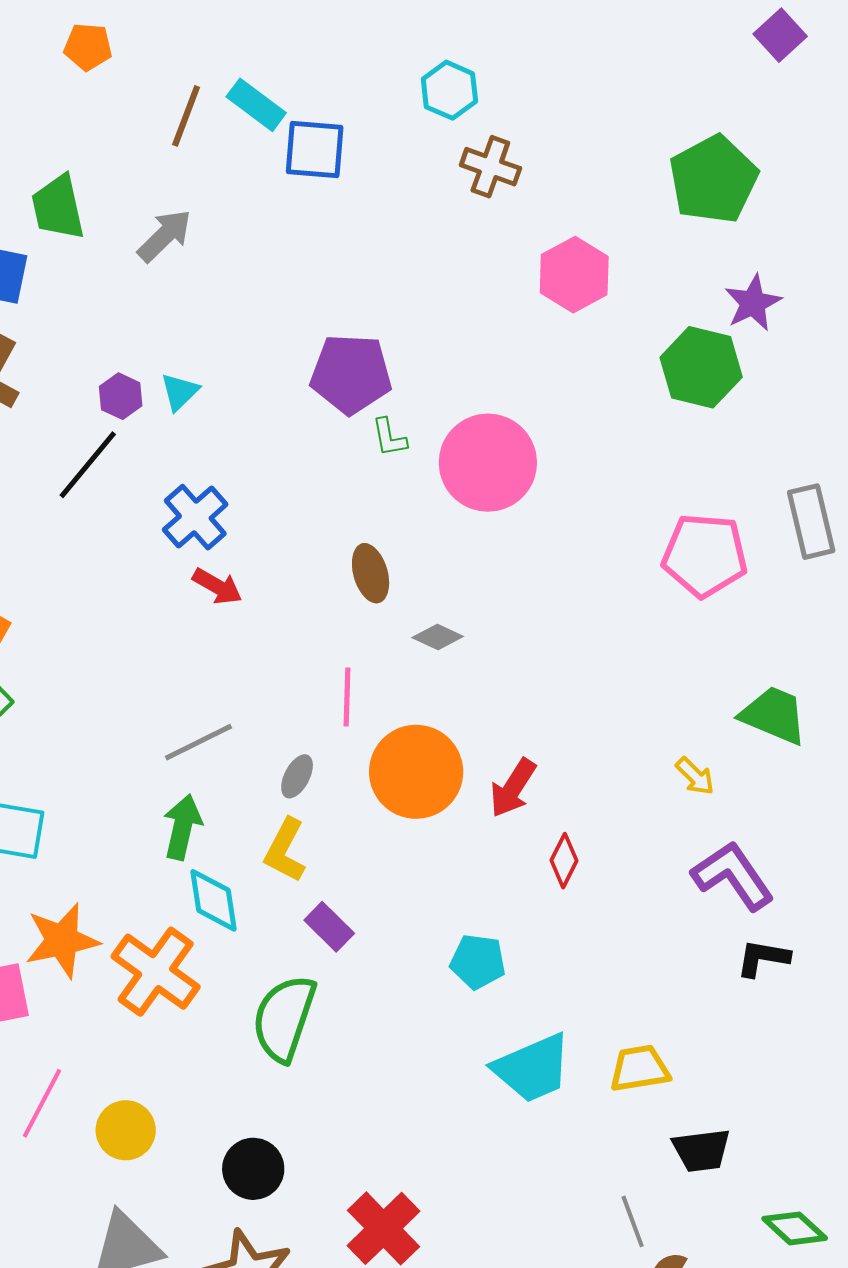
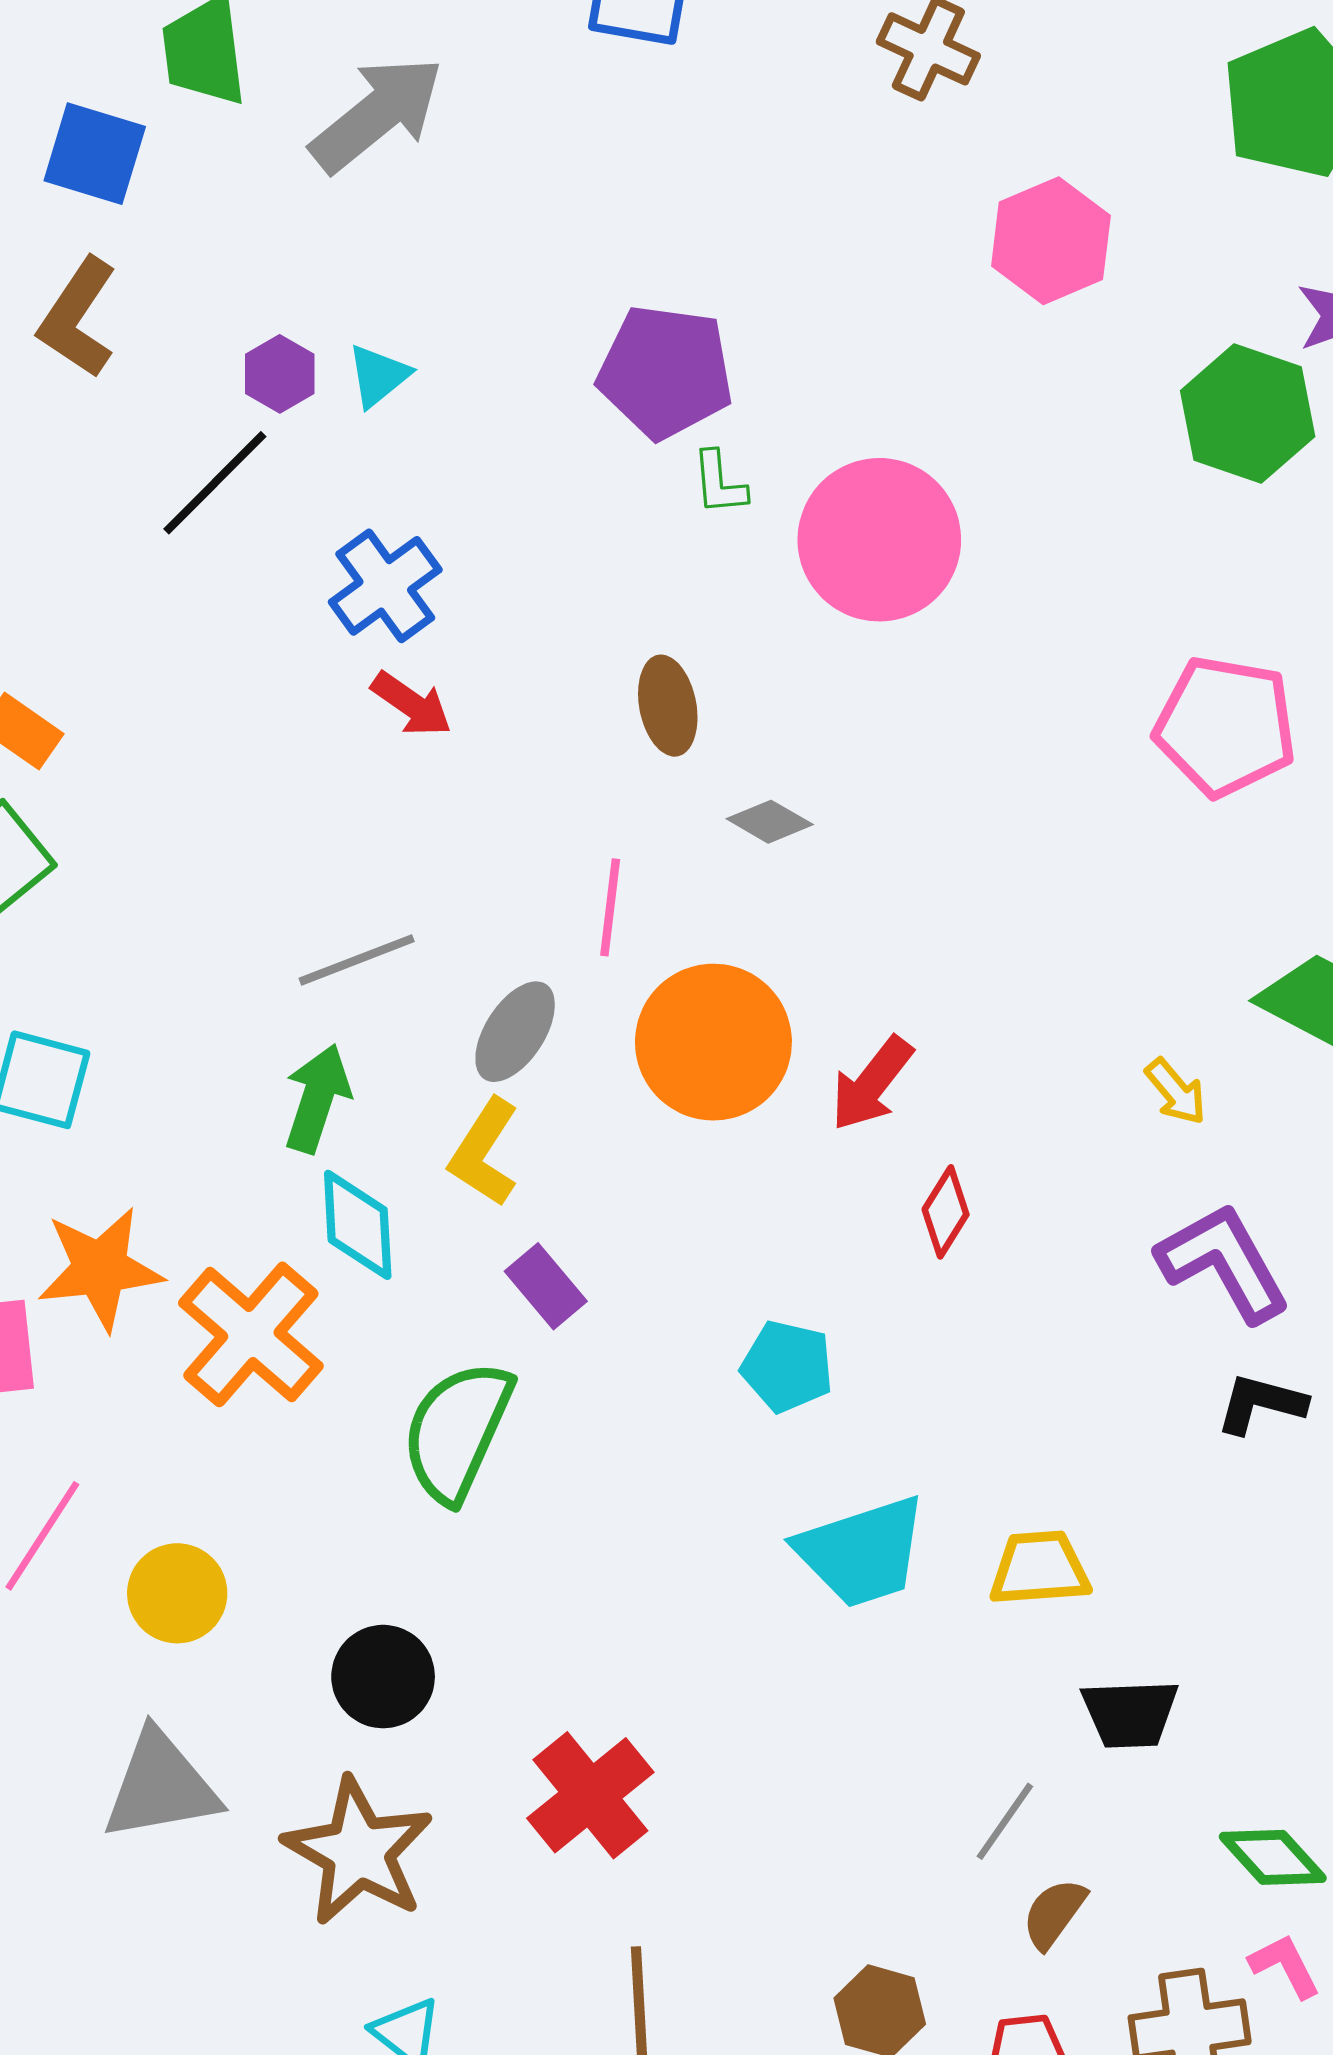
gray arrow: (165, 236) -> (377, 114), size x1.4
gray ellipse: (297, 776) -> (515, 1032), size x1.4
gray line: (633, 1221) -> (1005, 1821), turned 50

